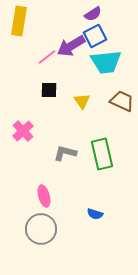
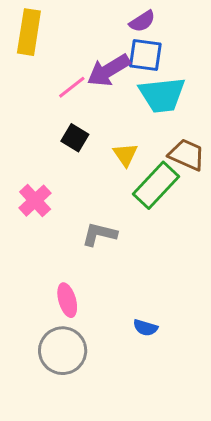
blue square: (95, 36) -> (145, 55), turned 35
black square: (49, 90) -> (75, 138), turned 30
green rectangle: (102, 154) -> (156, 185), moved, turned 56

